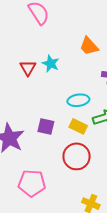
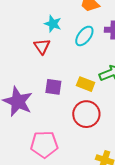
red triangle: (28, 68) -> (42, 46), moved
cyan ellipse: (78, 100) -> (84, 36), moved, turned -40

